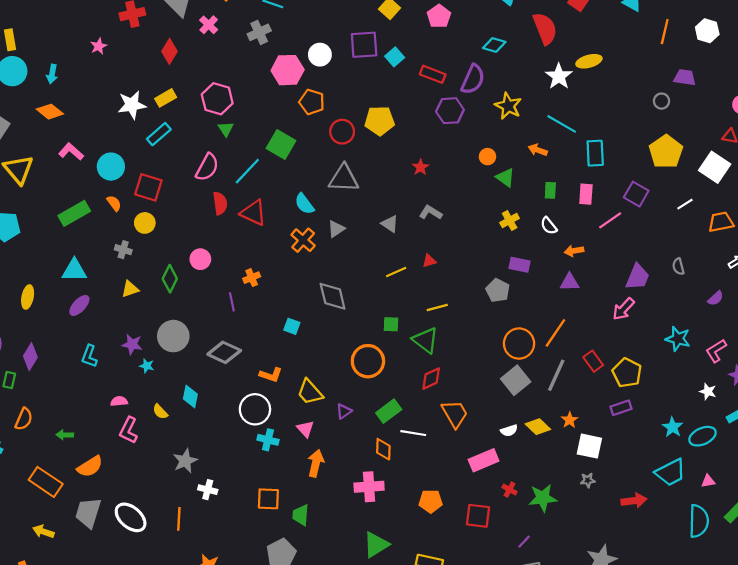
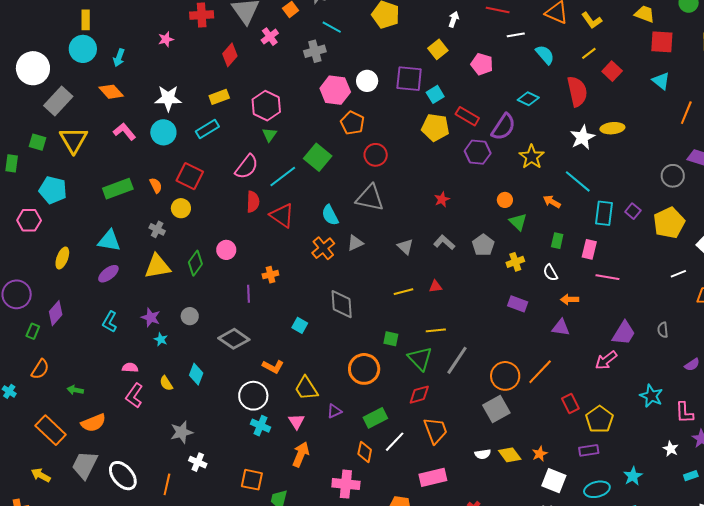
pink pentagon: (439, 16) -> (482, 64), turned -30
gray circle: (662, 101) -> (673, 176), size x1.5
white star: (132, 105) -> (168, 98), moved
yellow pentagon: (380, 121) -> (435, 127), moved
cyan circle: (111, 167) -> (163, 132), moved
purple square: (636, 194) -> (633, 211), moved, size x0.7
pink line: (610, 220) -> (607, 277), turned 35
yellow triangle: (130, 289) -> (157, 266), size x1.6
gray pentagon: (498, 290) -> (483, 245), moved
gray circle: (173, 336) -> (190, 316), size x0.6
pink L-shape: (716, 351) -> (684, 413), turned -70
gray line: (556, 375) -> (457, 360), moved
white line: (413, 433) -> (395, 442), turned -65
cyan ellipse: (702, 436) -> (597, 489), moved
pink rectangle: (484, 460) -> (433, 477), moved

